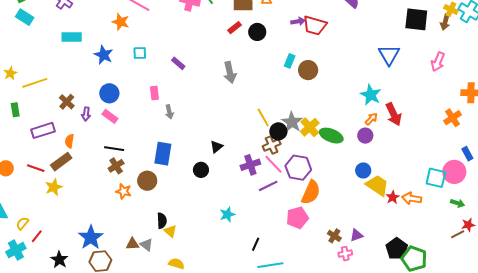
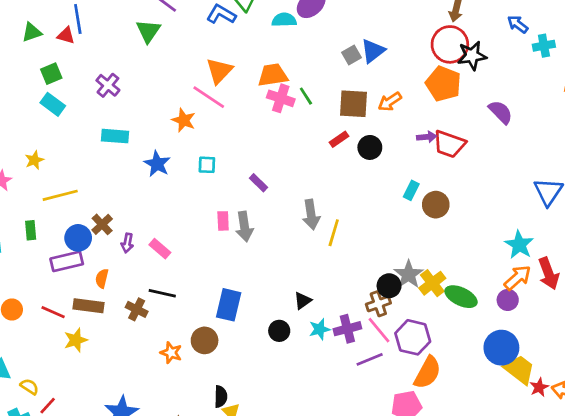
gray arrow: (230, 72) -> (311, 215), moved
yellow star: (10, 73) -> (34, 160), moved
blue circle: (109, 93) -> (78, 238), moved
gray arrow: (169, 112) -> (244, 227), moved, size x1.5
yellow line: (263, 117) -> (334, 233), moved, turned 42
orange arrow: (371, 119) -> (518, 278), size x1.5
brown rectangle: (61, 162) -> (89, 306), turned 40
brown cross: (116, 166) -> (137, 309), moved, turned -35
blue circle: (363, 170) -> (501, 348), size x1.6
cyan star: (227, 215) -> (320, 329), moved
yellow semicircle: (22, 223) -> (29, 387), turned 80

